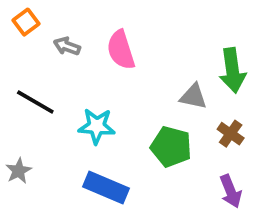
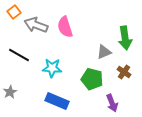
gray arrow: (67, 46) -> (36, 25), size x1.6
gray triangle: (193, 96) -> (104, 52), turned -35
purple arrow: (231, 191) -> (112, 103), moved

